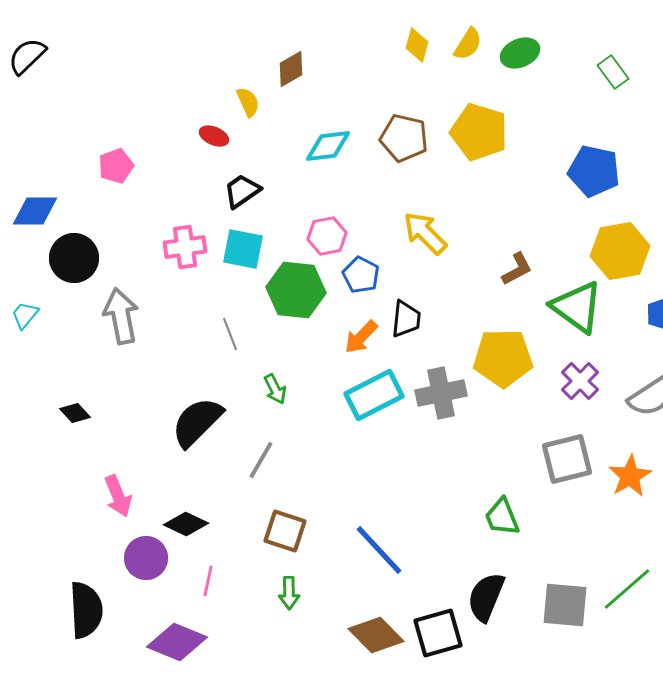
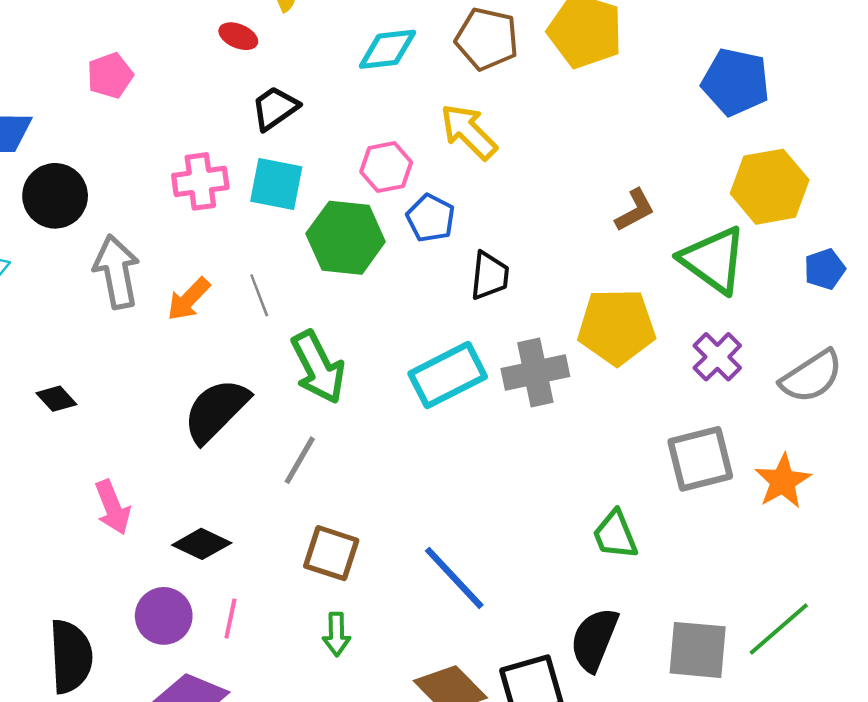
yellow arrow: (425, 233) -> (469, 132), moved
orange arrow: (361, 337) -> (189, 299), moved
green arrow: (275, 389) -> (318, 367), size x1.8
purple circle: (146, 558) -> (164, 616), moved

